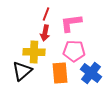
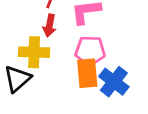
orange rectangle: (60, 73) -> (87, 73), moved

